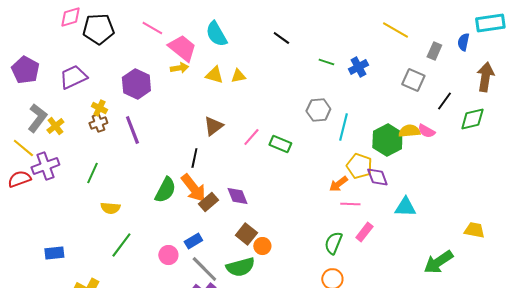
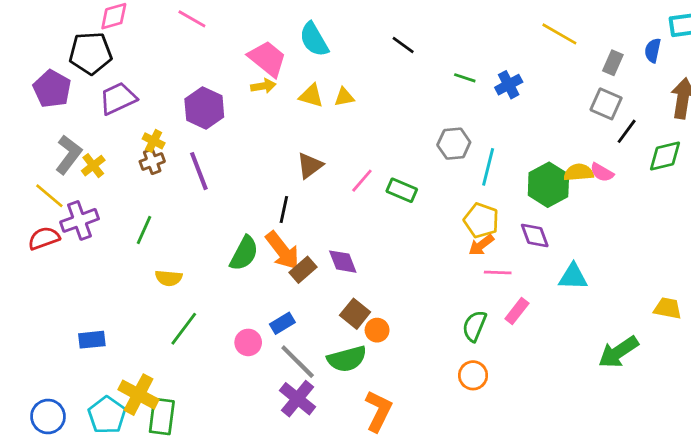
pink line: (152, 28) -> (192, 19), moved
black pentagon: (98, 29) -> (90, 53), moved
gray square: (413, 80) -> (606, 104), moved
yellow pentagon: (359, 166) -> (481, 220), moved

